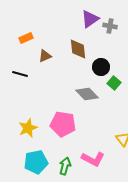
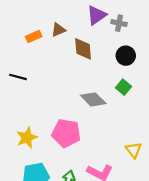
orange rectangle: (26, 38) -> (34, 37), moved
brown triangle: (45, 56) -> (58, 30), moved
black circle: (101, 67) -> (126, 56), moved

